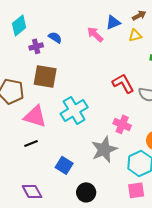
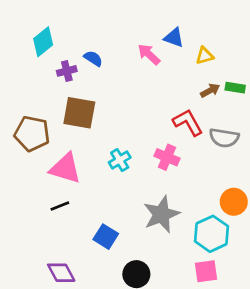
brown arrow: (139, 15) -> (210, 90), moved
blue triangle: (113, 22) -> (174, 38), turned 42
cyan cross: (74, 110) -> (120, 160), size x0.6
pink cross: (122, 124) -> (167, 157), moved

